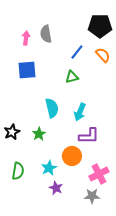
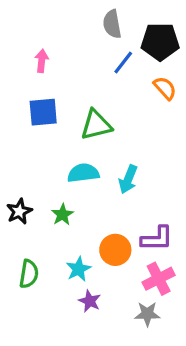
gray semicircle: (46, 34) -> (112, 24), moved
blue line: (77, 52) -> (123, 62), moved
green triangle: (72, 77) -> (96, 125), moved, size x1.5
cyan semicircle: (52, 108) -> (83, 173), turned -84
purple L-shape: (89, 136) -> (157, 239), moved

